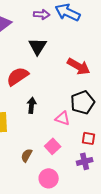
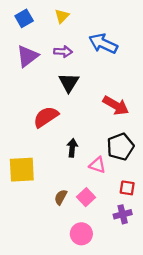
purple arrow: (42, 14) -> (63, 52), moved
black arrow: (32, 105) -> (72, 148), moved
brown semicircle: (27, 155) -> (61, 197), moved

